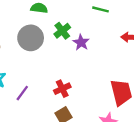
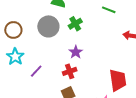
purple star: (81, 42) -> (76, 52), moved

